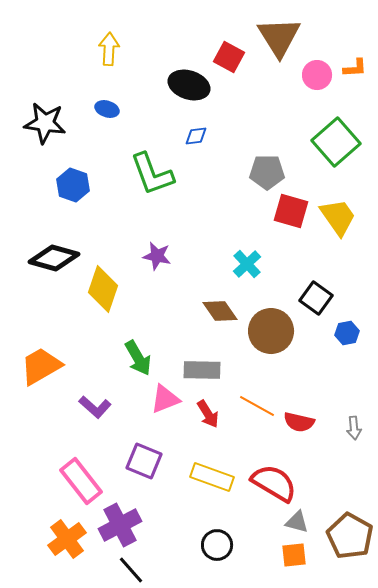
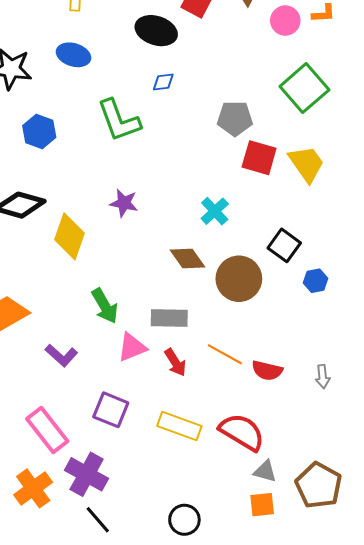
blue ellipse: (107, 109) -> (73, 55), size x1.4
purple cross: (120, 525) -> (87, 474), turned -33
black circle: (217, 545) -> (184, 520), moved

